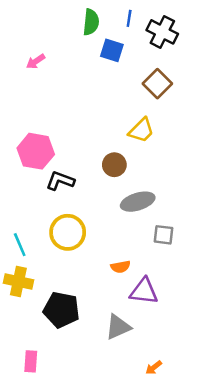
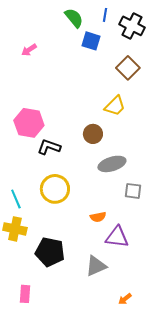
green semicircle: (91, 22) -> (74, 18), turned -45

